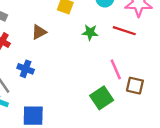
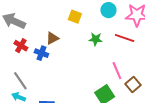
blue cross: (26, 69) -> (41, 53), moved
brown square: (135, 86) -> (133, 84), turned 35

